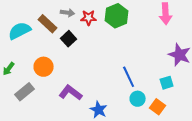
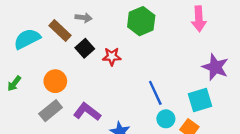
red star: (89, 18) -> (112, 56), moved
cyan square: (167, 83) -> (200, 100), size x1.5
gray rectangle: (25, 92) -> (51, 111), moved

